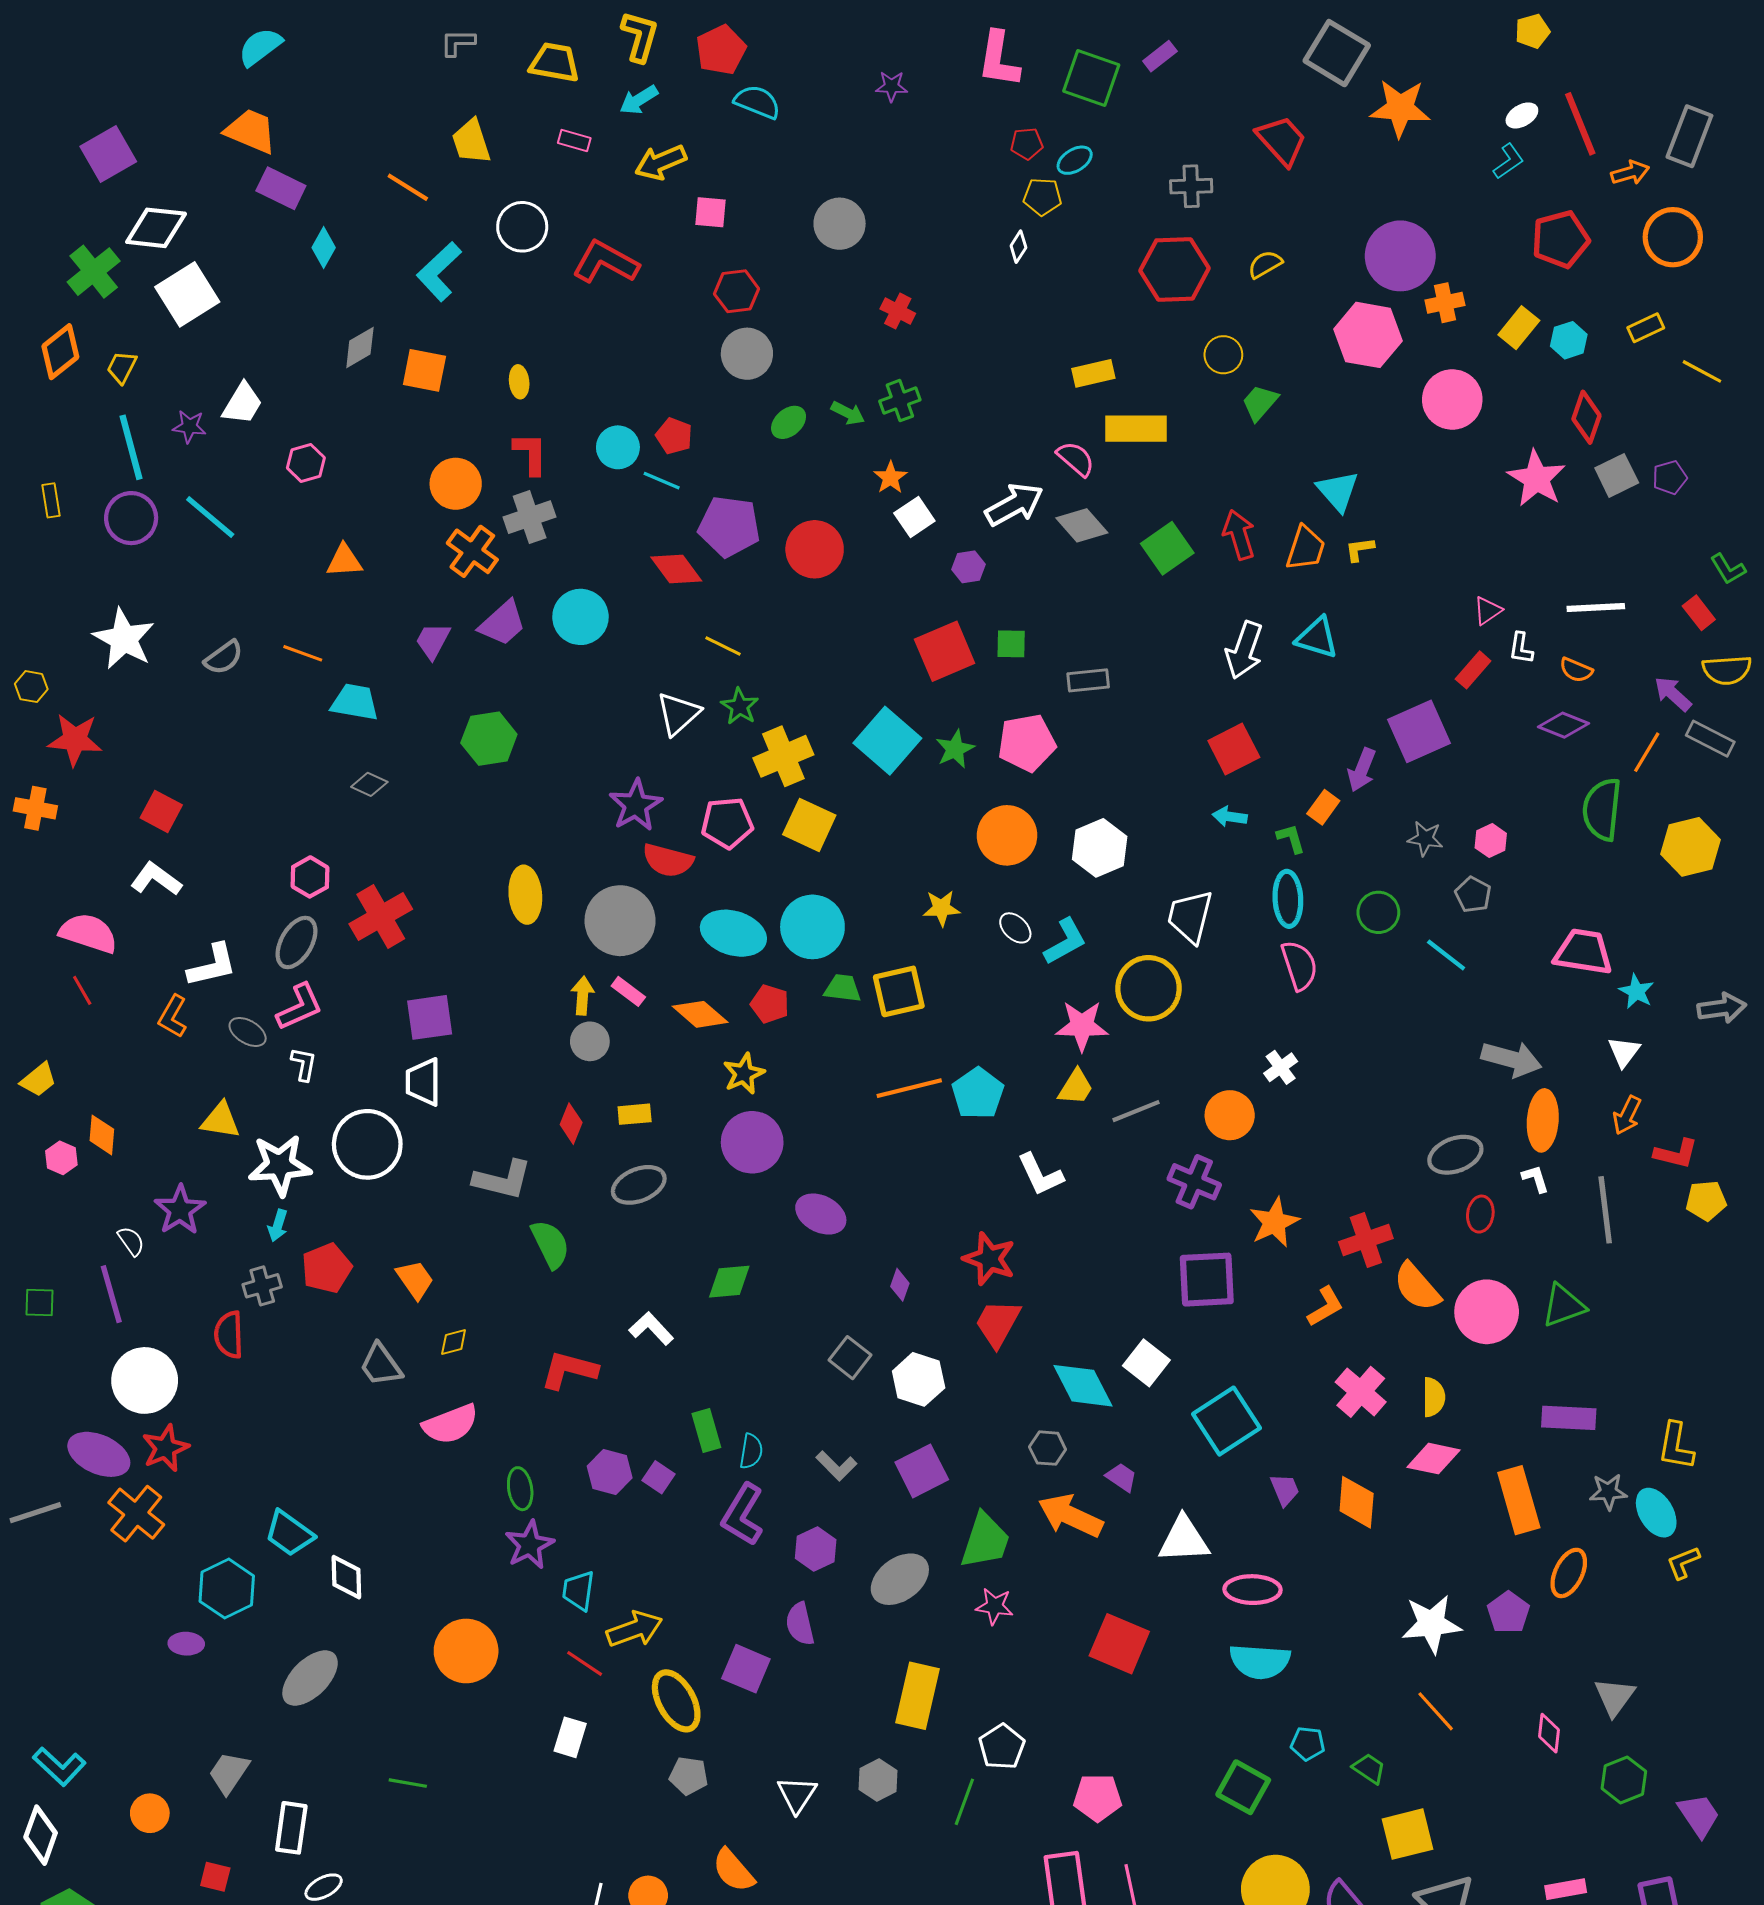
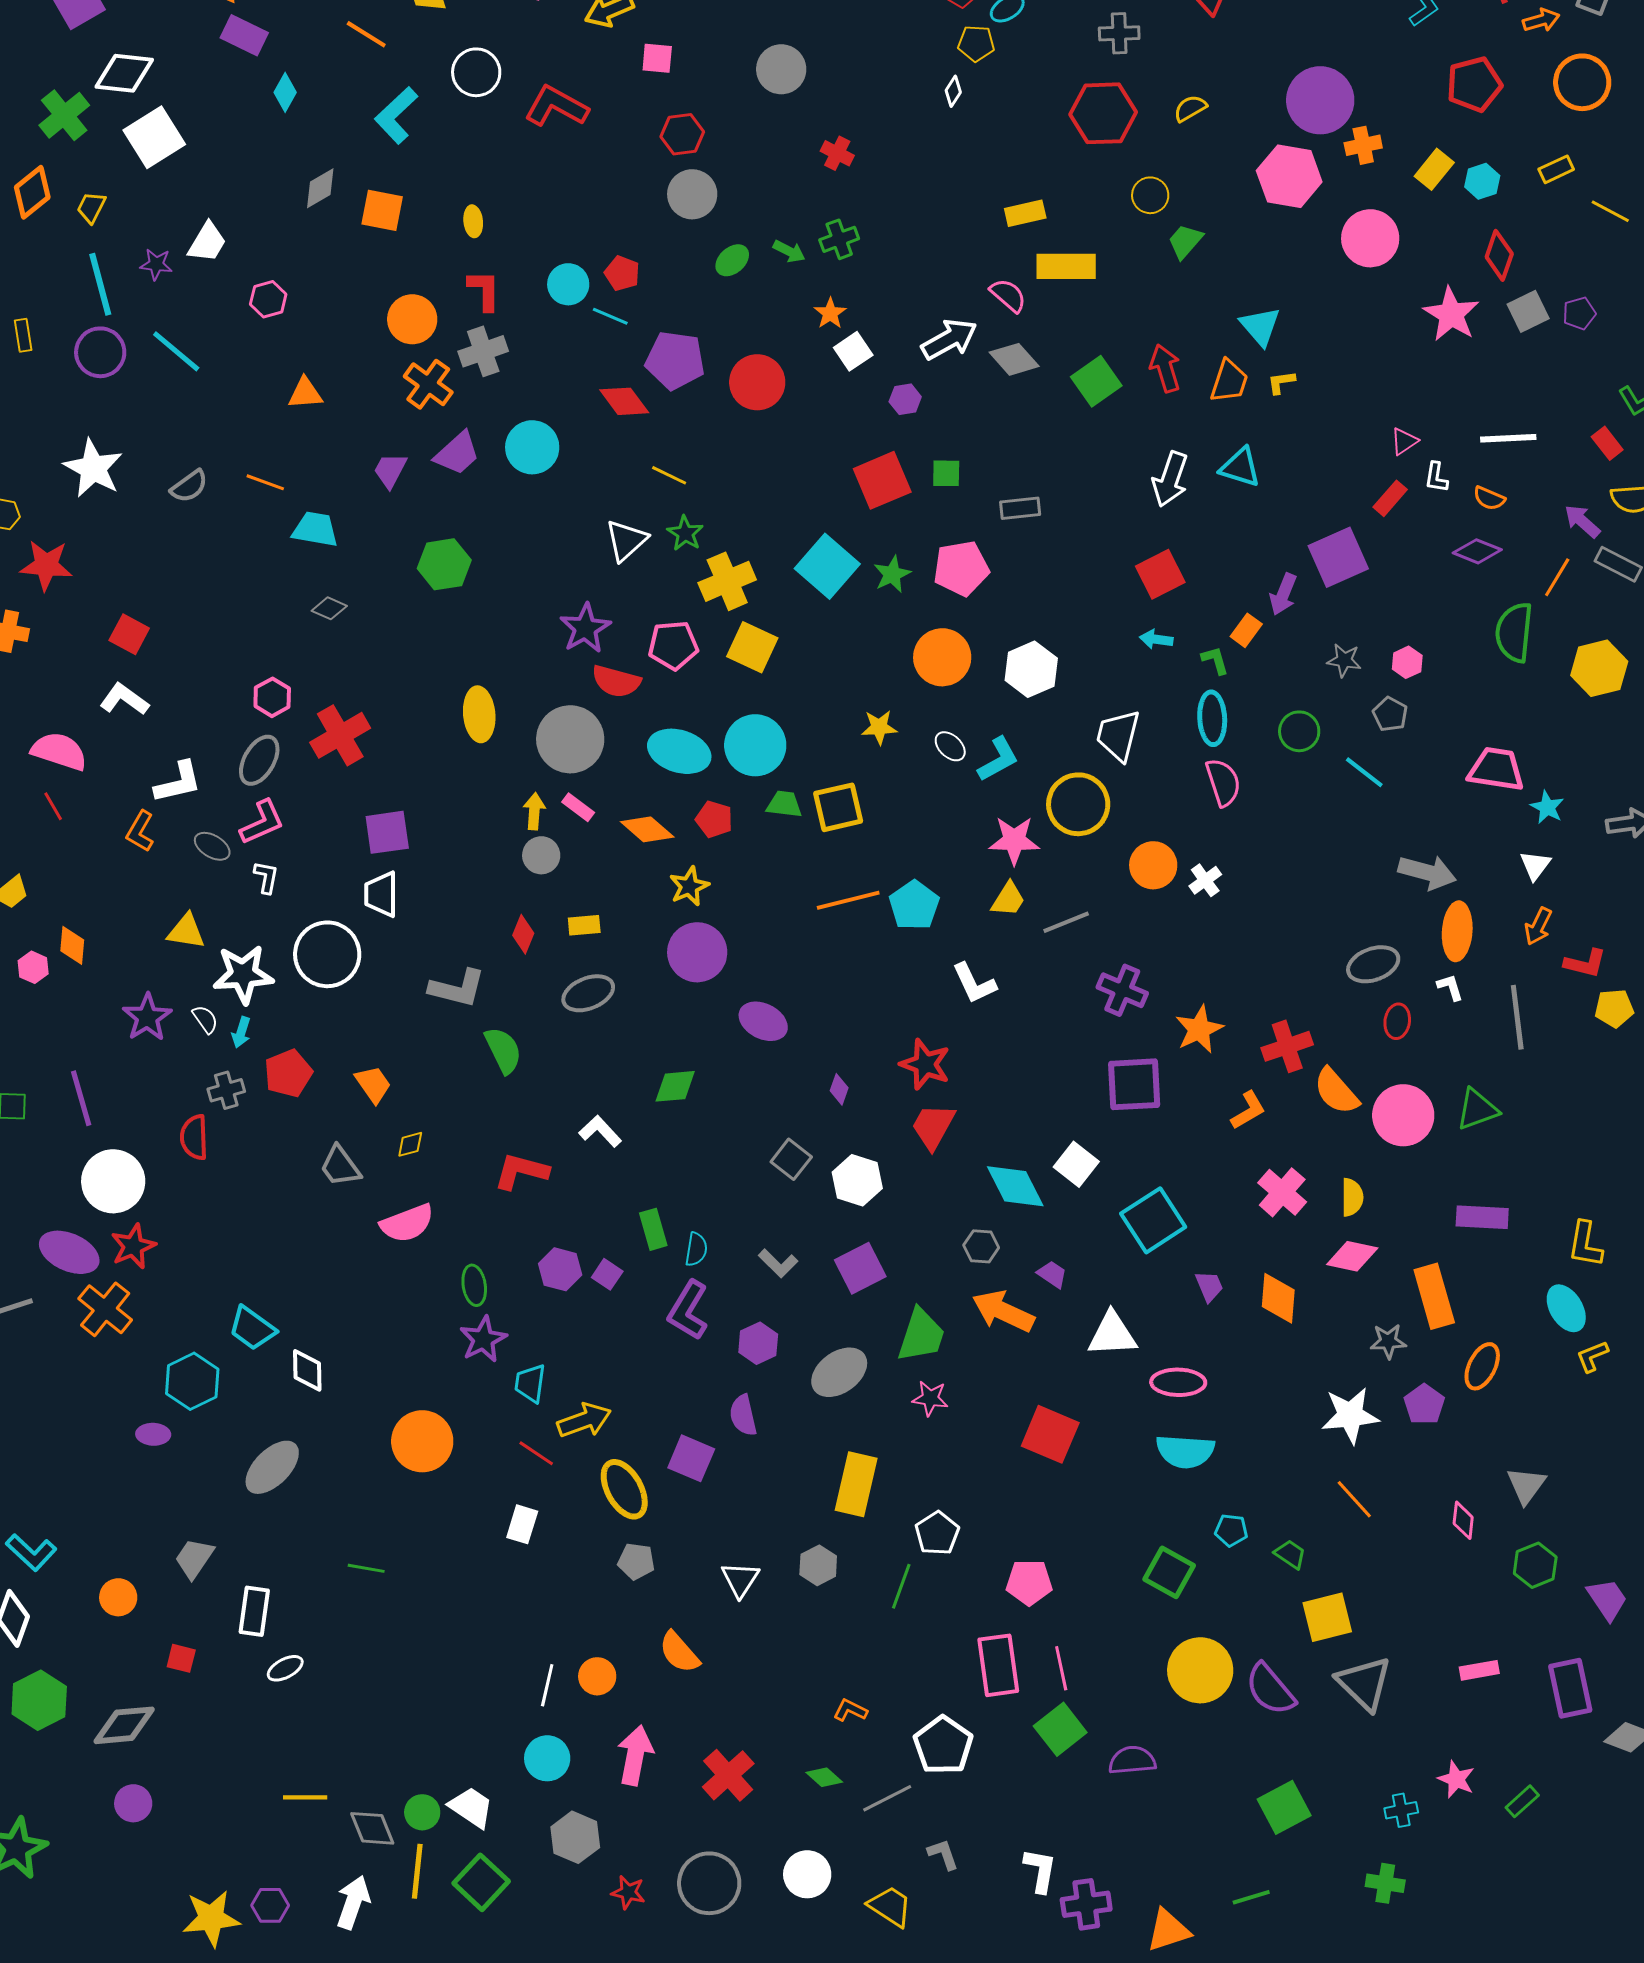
orange circle: (1230, 1115) -> (1153, 865), moved
white semicircle: (131, 1241) -> (205, 1019), moved
gray star: (1608, 1492) -> (1388, 1341), moved

